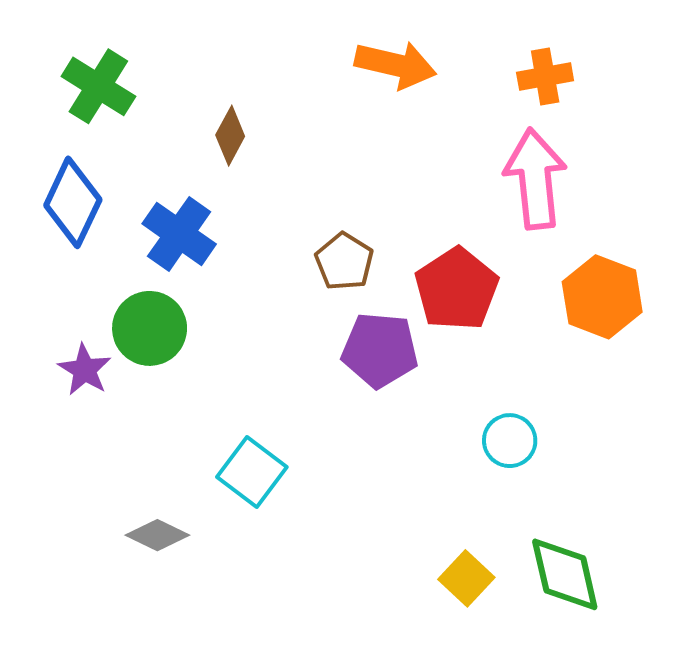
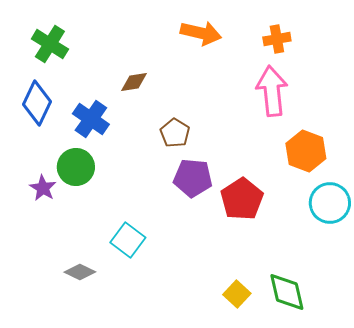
brown diamond: (230, 136) -> (134, 82), moved, turned 52
red pentagon: (457, 289) -> (242, 199), moved
cyan circle: (510, 441) -> (330, 203), moved, size x1.5

